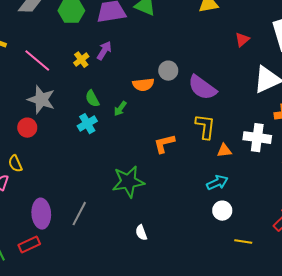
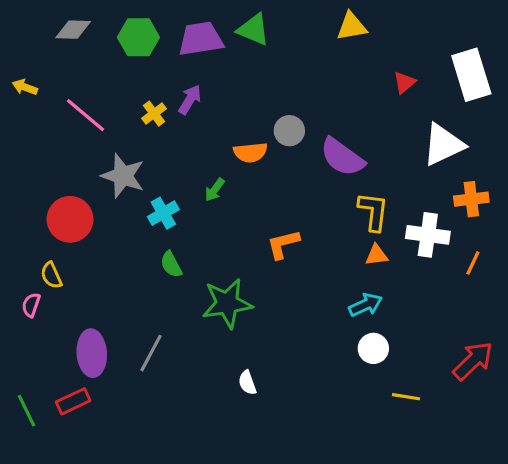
green semicircle: (92, 99) -> (171, 264), moved
gray star: (41, 100) -> (123, 176), moved
yellow L-shape: (205, 127) -> (373, 212), moved
red circle: (27, 128) -> (70, 219), size x1.5

